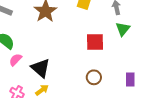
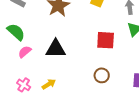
black triangle: (41, 68) -> (56, 49), moved, turned -45

